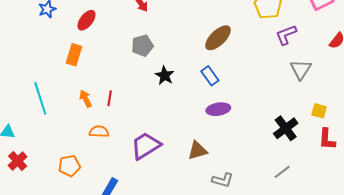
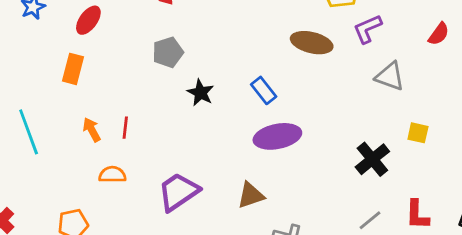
brown ellipse: (218, 38) -> (312, 43), moved, turned 60
gray triangle: (301, 69) -> (390, 76), turned -40
purple ellipse: (218, 109) -> (277, 136), size x1.4
red L-shape: (327, 139) -> (417, 215), moved

